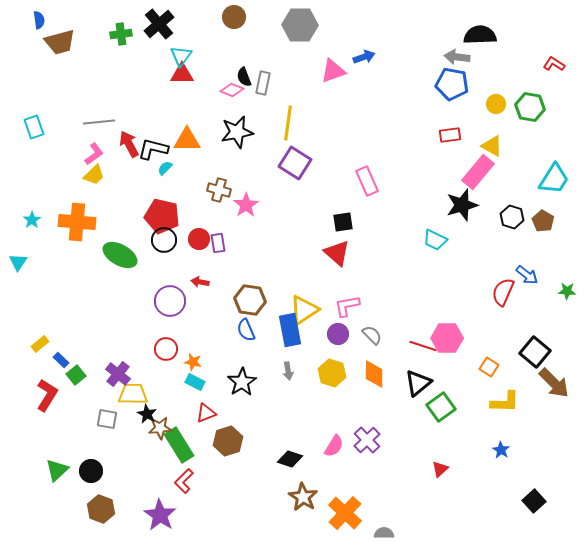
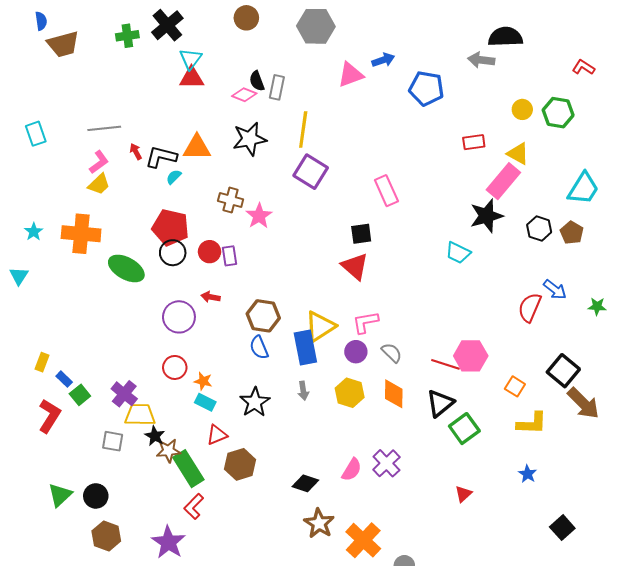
blue pentagon: (452, 84) -> (426, 88), moved
red arrow: (129, 144) -> (136, 152), size x0.6
yellow rectangle: (40, 344) -> (42, 362), turned -30

